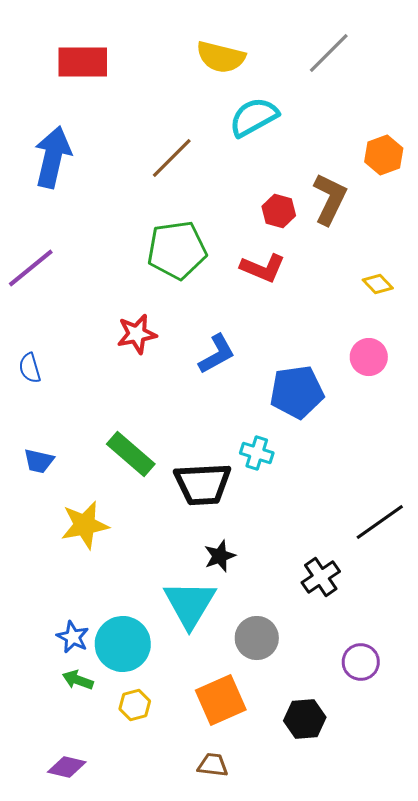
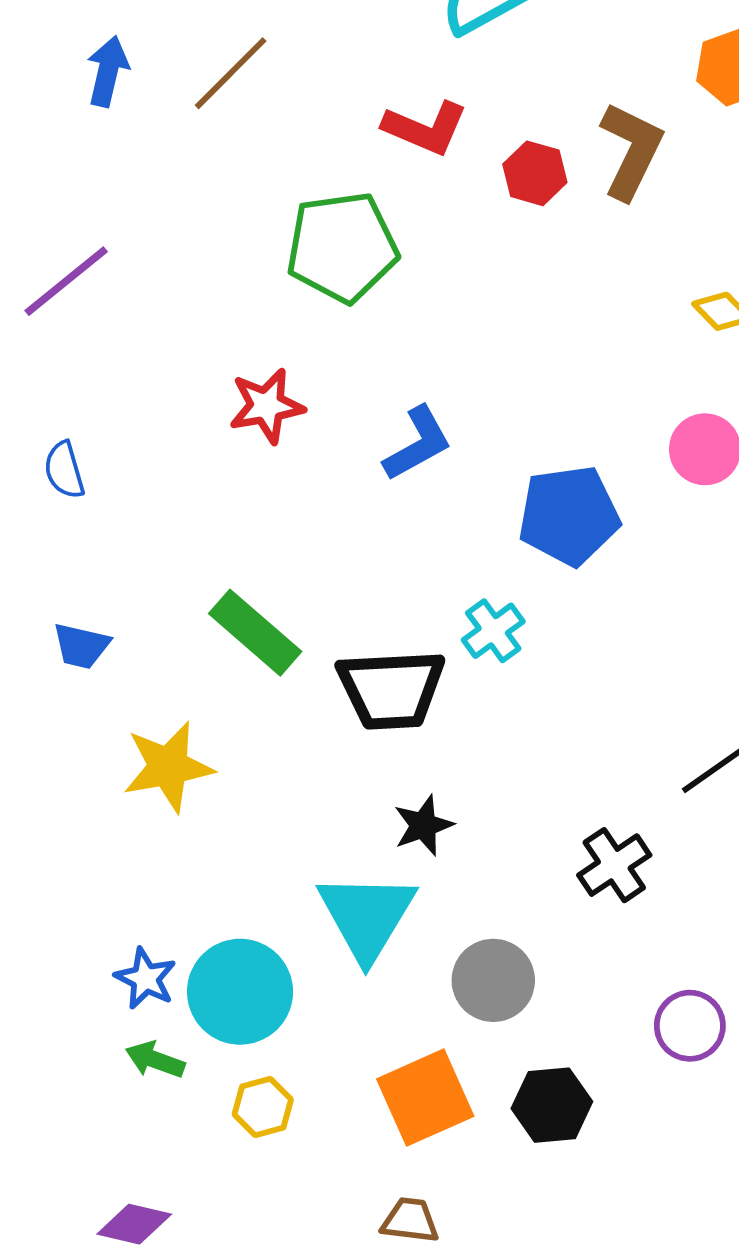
blue arrow: (53, 157) -> (108, 71), size x0.6
brown line: (172, 158) -> (231, 73), moved
red L-shape: (263, 268) -> (425, 128), moved
cyan cross: (257, 453) -> (493, 631), turned 36
black hexagon: (305, 719) -> (552, 1105), moved

